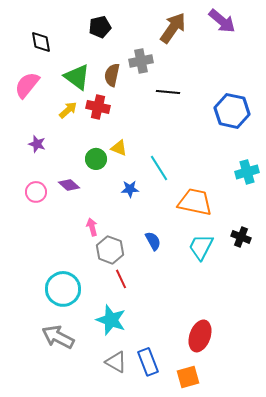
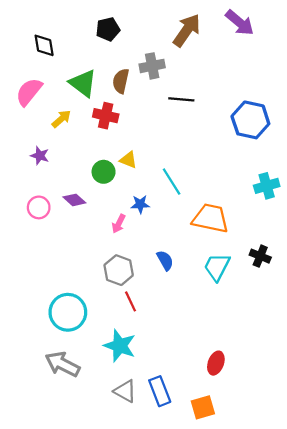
yellow arrow: (68, 110) -> (61, 119), moved
pink arrow: (92, 227) -> (119, 224), moved, turned -138
red ellipse: (200, 336) -> (216, 363), size x0.7

